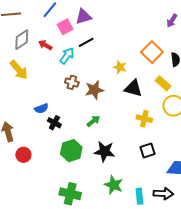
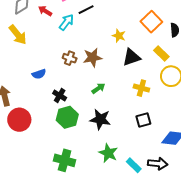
brown cross: (72, 82) -> (70, 58), moved
black triangle: (133, 88) -> (132, 57), turned -36
green arrow: (93, 121) -> (98, 88), moved
black cross: (54, 123) -> (60, 95), moved
red circle: (23, 155) -> (19, 120), size x1.5
cyan rectangle: (139, 196) -> (134, 165), turned -42

